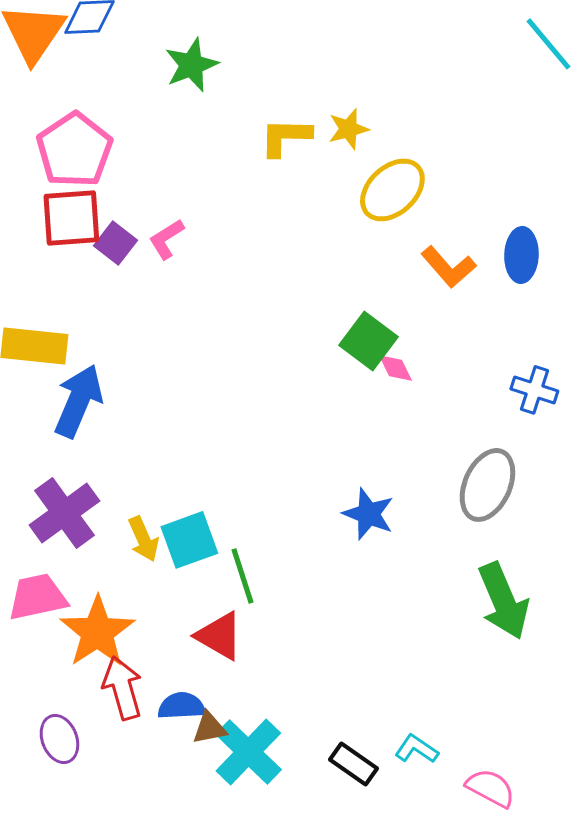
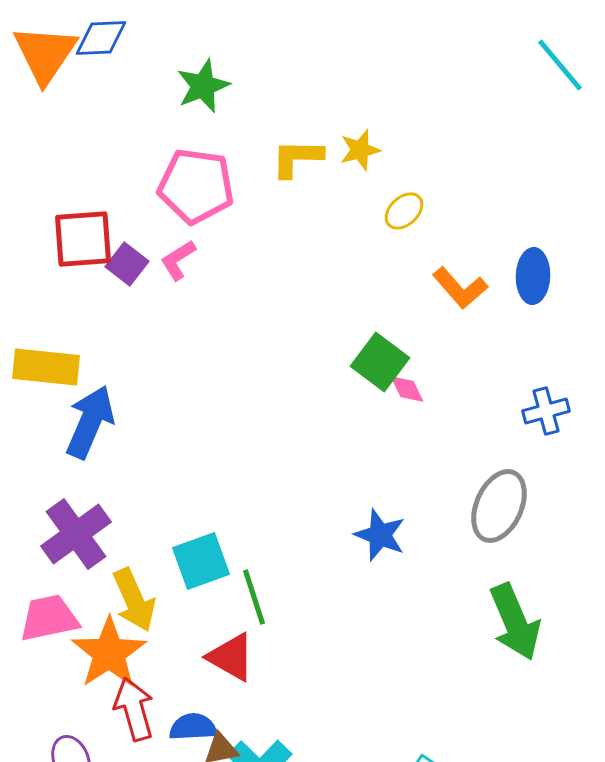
pink pentagon: (74, 150) -> (196, 186), moved, turned -30
yellow ellipse: (392, 190) -> (404, 211), size x0.6
blue cross: (534, 390) -> (546, 411), turned -33
yellow arrow: (143, 539) -> (134, 600), moved, size x1.4

